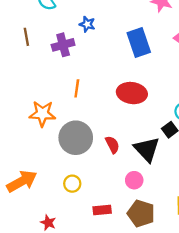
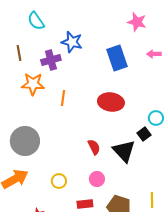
blue star: (87, 24) -> (72, 42), size x1.5
orange star: (42, 114) -> (33, 84), moved
gray circle: (76, 138) -> (25, 141), moved
pink circle: (134, 180) -> (97, 179), moved

